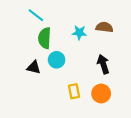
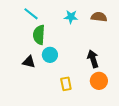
brown semicircle: (104, 27) -> (99, 17), moved
cyan star: (79, 33) -> (71, 17), moved
orange circle: (101, 94) -> (99, 81), moved

